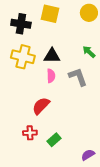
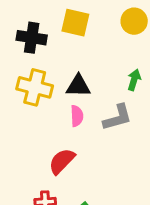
green arrow: (89, 52) -> (134, 80), turned 64
gray L-shape: (78, 77) -> (117, 118), turned 95

